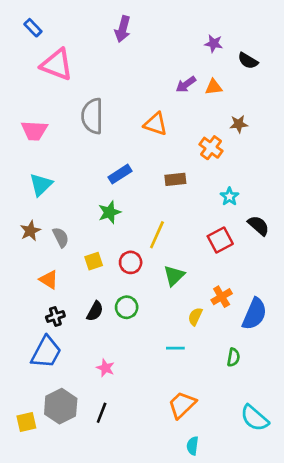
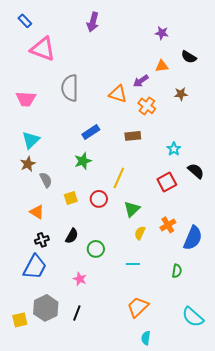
black semicircle: (248, 61) -> (189, 57), moved
purple arrow: (186, 84) -> (141, 81), moved
orange cross: (211, 148) -> (147, 106), moved
brown star: (30, 231) -> (28, 164), moved
green circle: (127, 307) -> (96, 249), moved
yellow semicircle: (195, 316) -> (140, 233), moved

